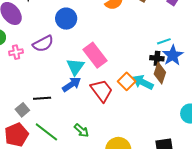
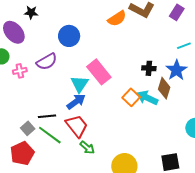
cyan line: (164, 41) -> (184, 46), moved
black cross: (157, 58) -> (149, 68), moved
red trapezoid: (102, 91) -> (77, 126), moved
green line: (46, 132) -> (50, 135), moved

